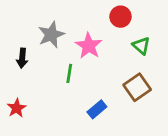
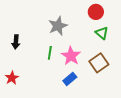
red circle: (120, 17) -> (96, 12), moved
gray star: (51, 35) -> (58, 26), moved
pink star: (89, 46) -> (71, 56), moved

